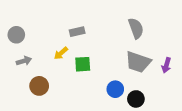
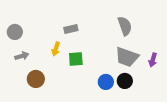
yellow arrow: (61, 53) -> (56, 49), turned -32
black circle: (136, 99) -> (125, 81), moved

